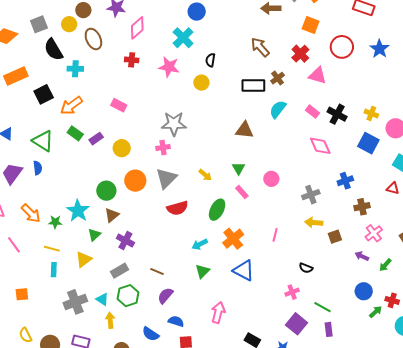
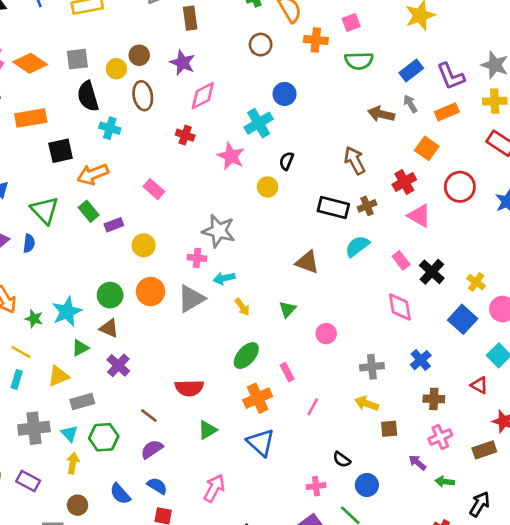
blue cross: (345, 181) -> (421, 360), turned -35
pink rectangle: (242, 192) -> (287, 372), moved
red semicircle: (177, 208) -> (189, 388), moved
brown triangle: (112, 215) -> (109, 328), turned 49
cyan arrow: (200, 244) -> (224, 278), moved
green arrow: (385, 265) -> (445, 482), turned 40
gray rectangle: (119, 271) -> (82, 401), moved
blue circle: (364, 291) -> (367, 485), moved

